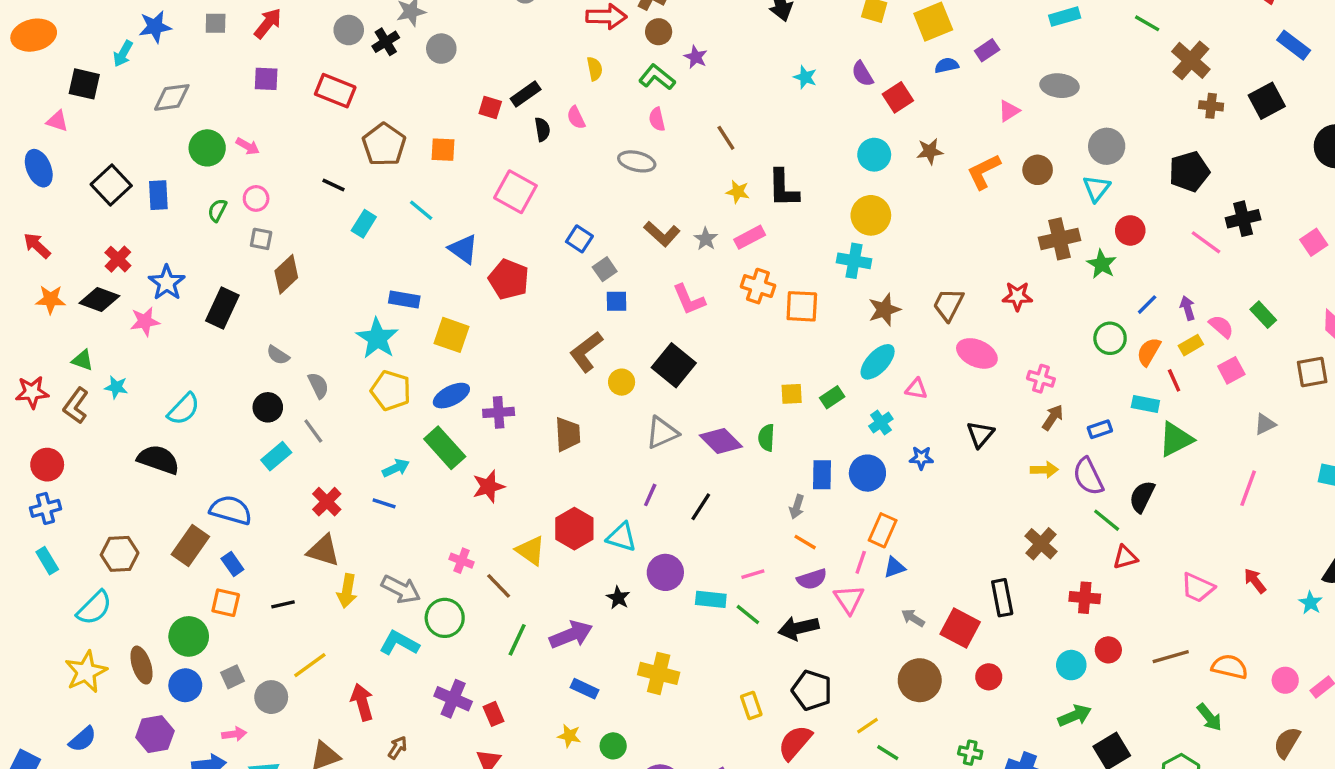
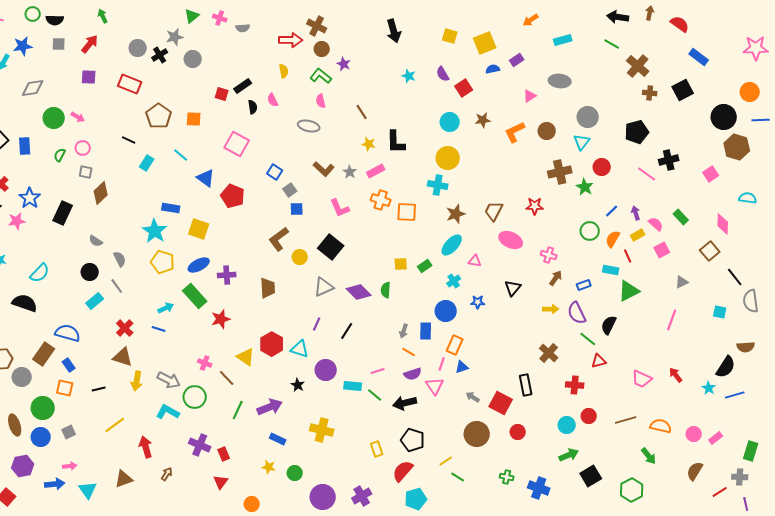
brown square: (1312, 372) -> (710, 251), turned -30
blue rectangle: (822, 475) -> (426, 331), moved
gray circle: (271, 697) -> (22, 377), moved

